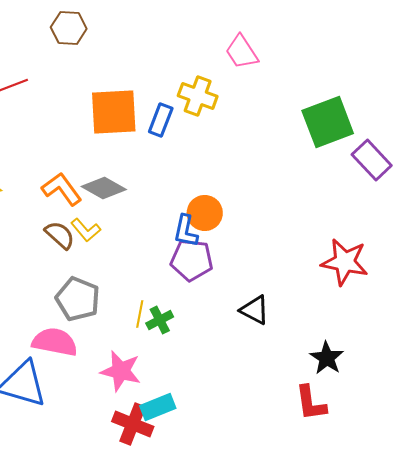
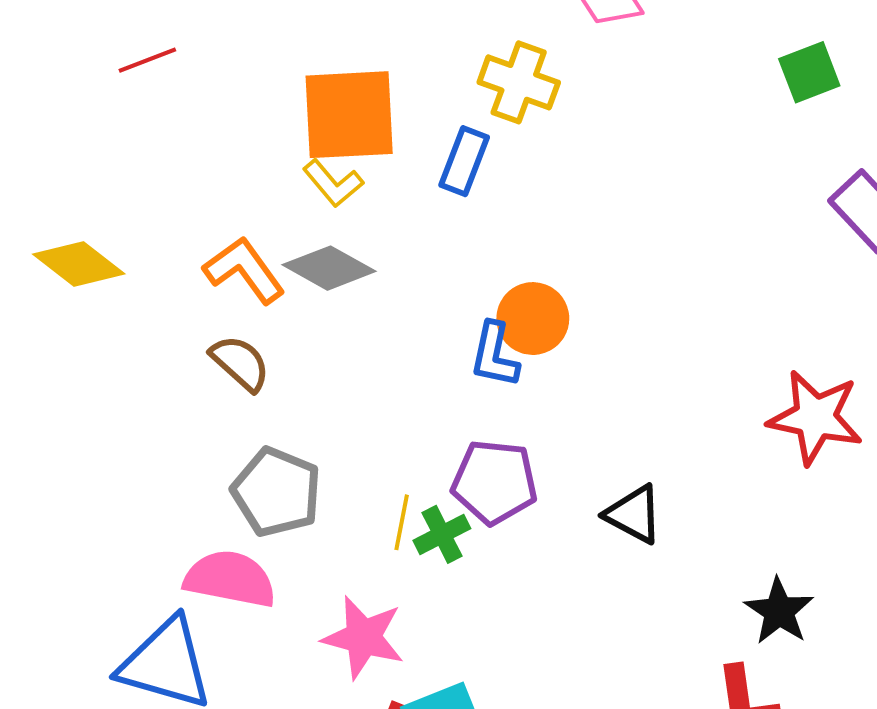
blue rectangle: (161, 120) -> (464, 161), moved
green square: (328, 122) -> (809, 72), moved, size x0.6
yellow L-shape: (86, 230) -> (333, 183), moved
purple pentagon: (192, 260) -> (494, 482), moved

